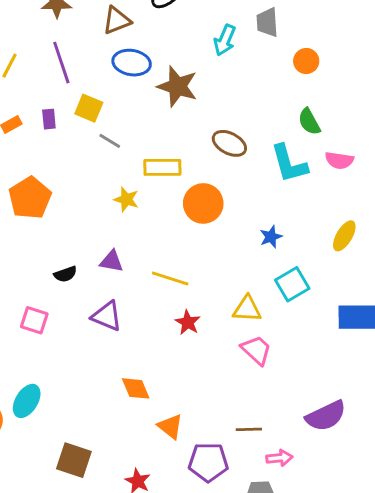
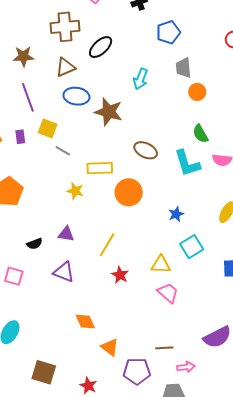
gray trapezoid: (267, 22) -> (183, 68), moved
yellow line: (170, 278) -> (107, 245), turned -75

